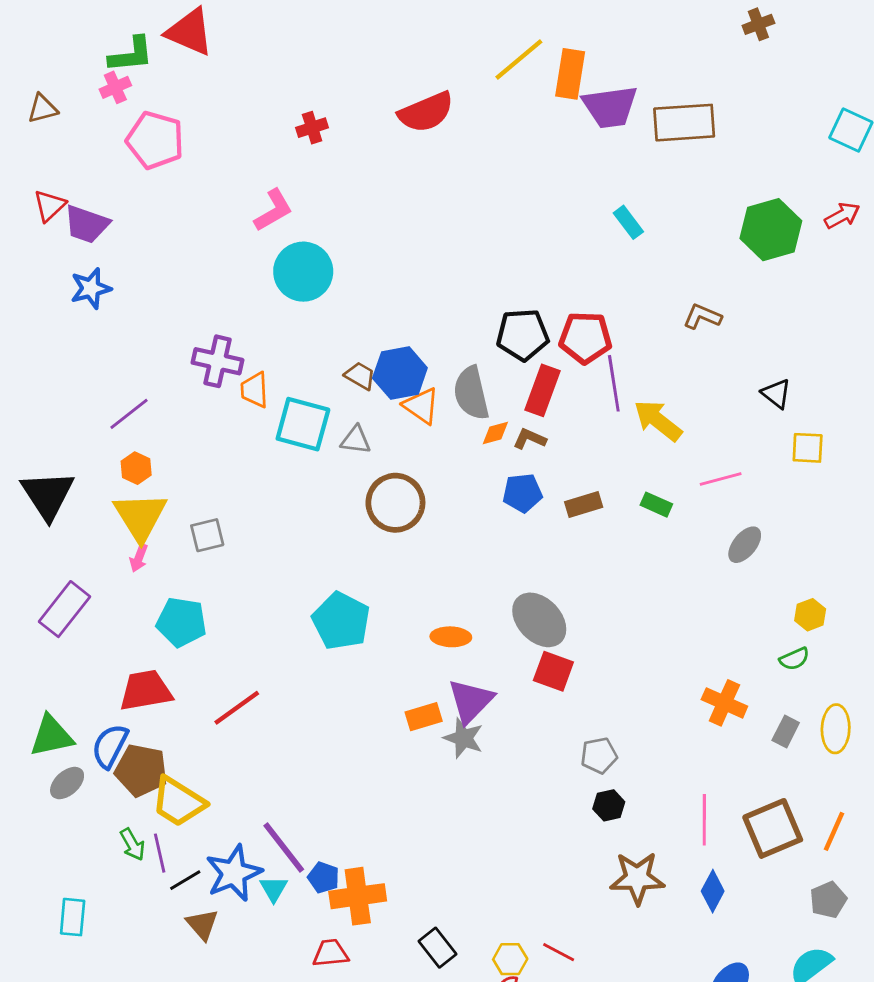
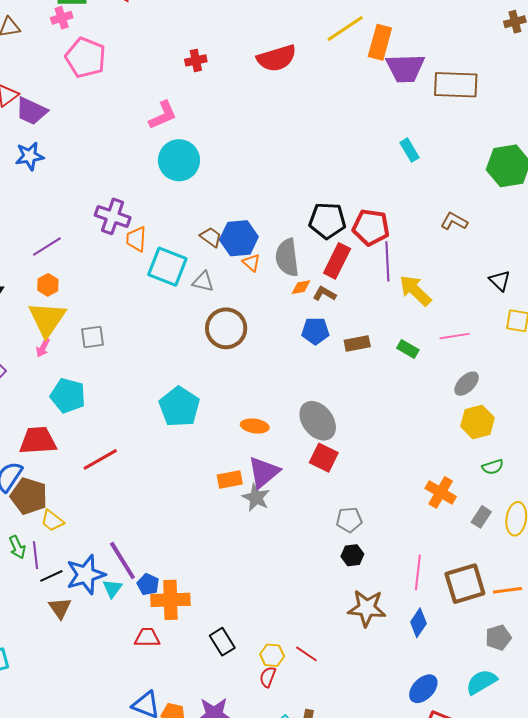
orange triangle: (421, 406) -> (251, 263), size x0.7
yellow hexagon: (810, 615) -> (477, 422), moved, size x1.5
yellow trapezoid: (178, 802) -> (52, 521), size x0.6
orange line: (834, 831) -> (507, 590), turned 52

